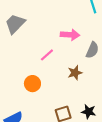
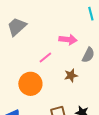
orange circle: (32, 84) -> (30, 84), size x1.5

